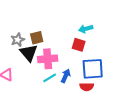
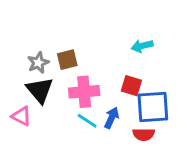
red square: (79, 45) -> (131, 86), moved
black triangle: (29, 53) -> (40, 90), moved
cyan line: (50, 78) -> (87, 121), turned 64

